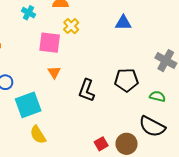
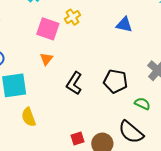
yellow semicircle: (38, 135) -> (29, 117), moved

